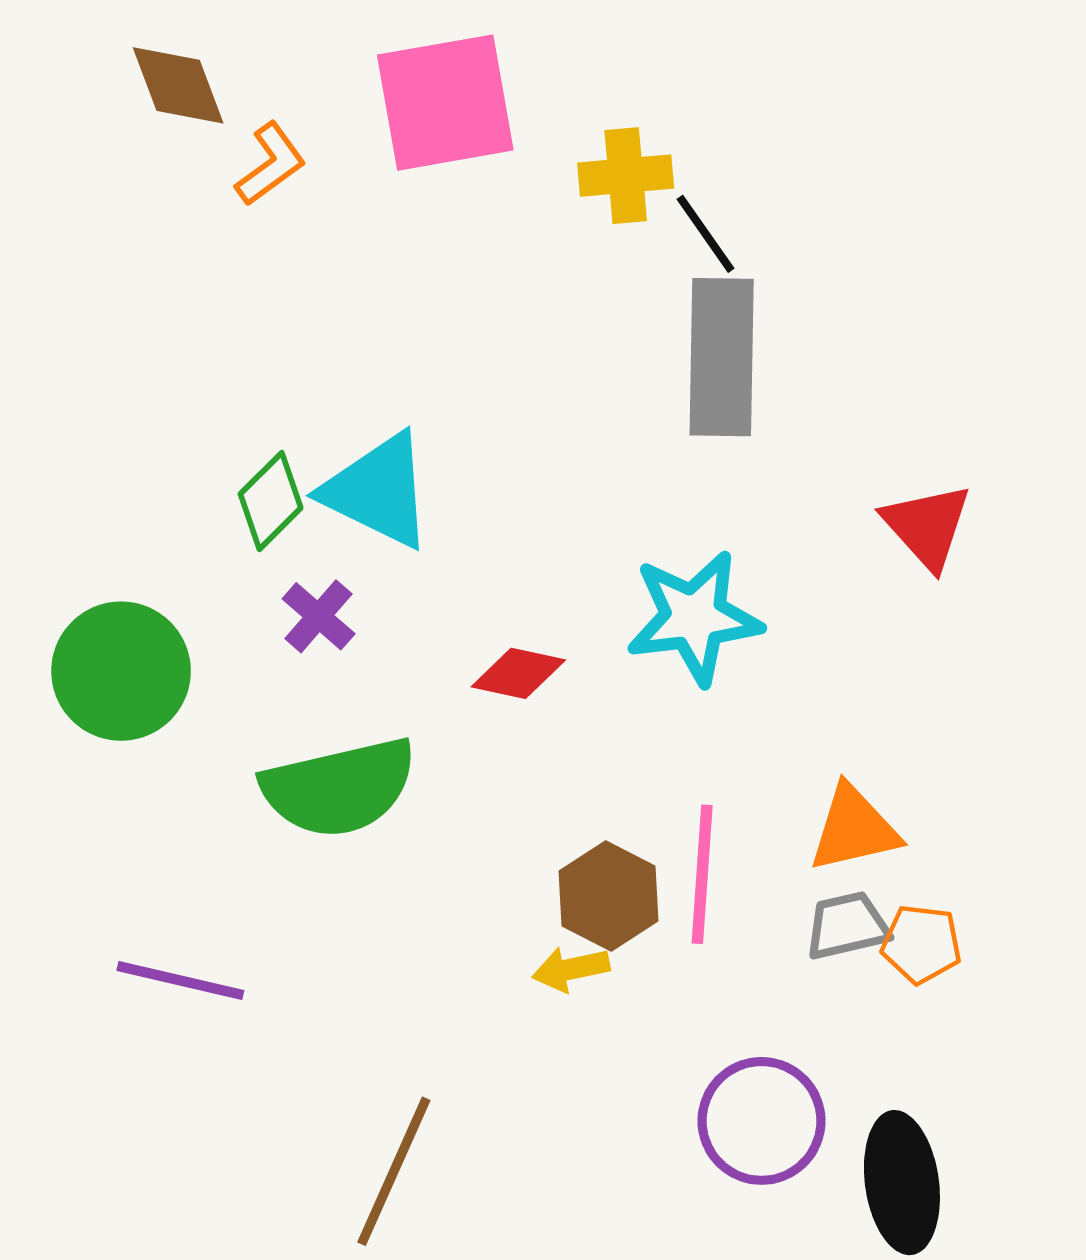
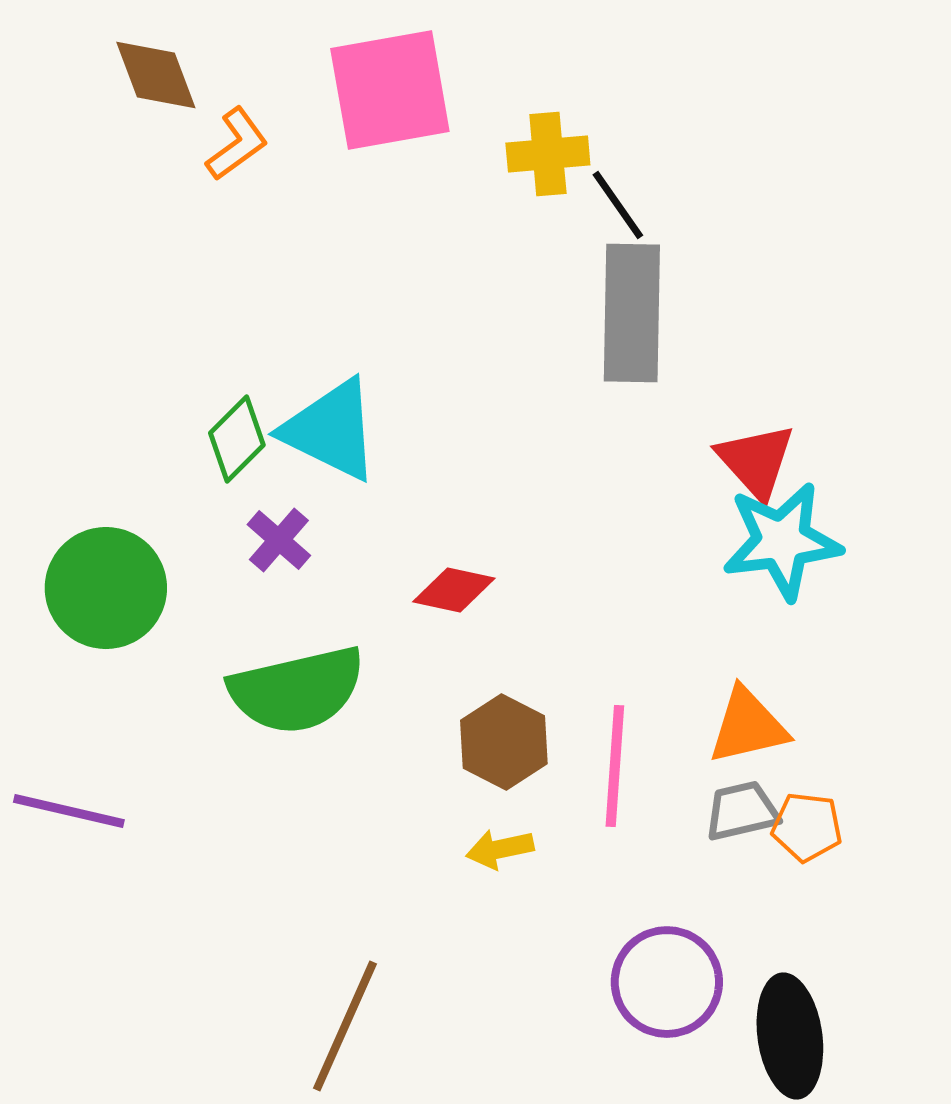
red triangle: (927, 526) -> (756, 461), moved
cyan star: (694, 617) -> (782, 541), moved
brown hexagon: (609, 896) -> (504, 742), moved
purple line: (180, 981) -> (69, 811), moved

